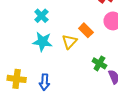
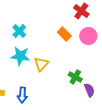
orange rectangle: (86, 30) -> (64, 34), moved
yellow triangle: (69, 42) -> (41, 64), moved

